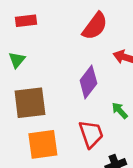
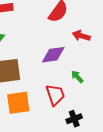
purple diamond: (88, 82) -> (53, 55), turned 45

